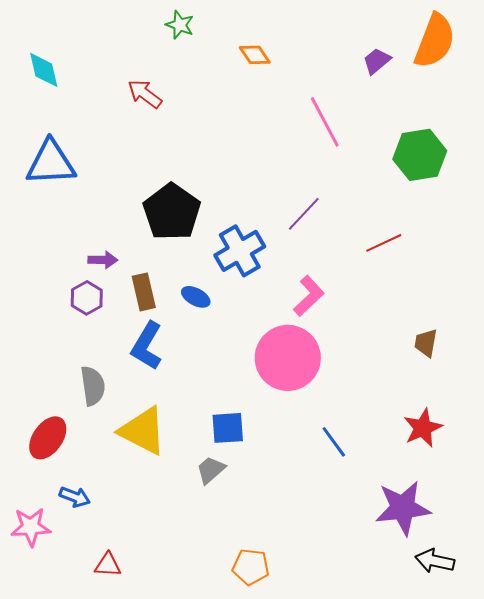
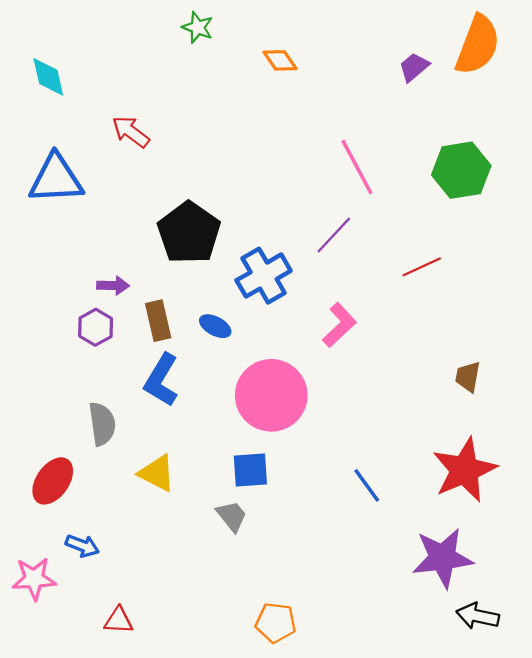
red arrow: (145, 94) -> (131, 132), moved
pink line: (325, 122) -> (357, 167), moved
pink circle: (288, 358) -> (271, 395), moved
red star: (423, 428) -> (464, 470), size x1.5
yellow triangle: (143, 431) -> (157, 473), size x0.7
gray trapezoid: (211, 470) -> (232, 516), turned 92

